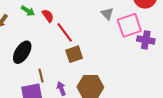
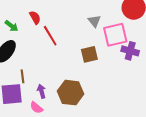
green arrow: (28, 11) -> (12, 26), moved
brown square: (74, 54) -> (89, 54), moved

